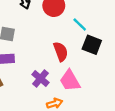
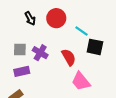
purple cross: (40, 78) -> (40, 53), moved

